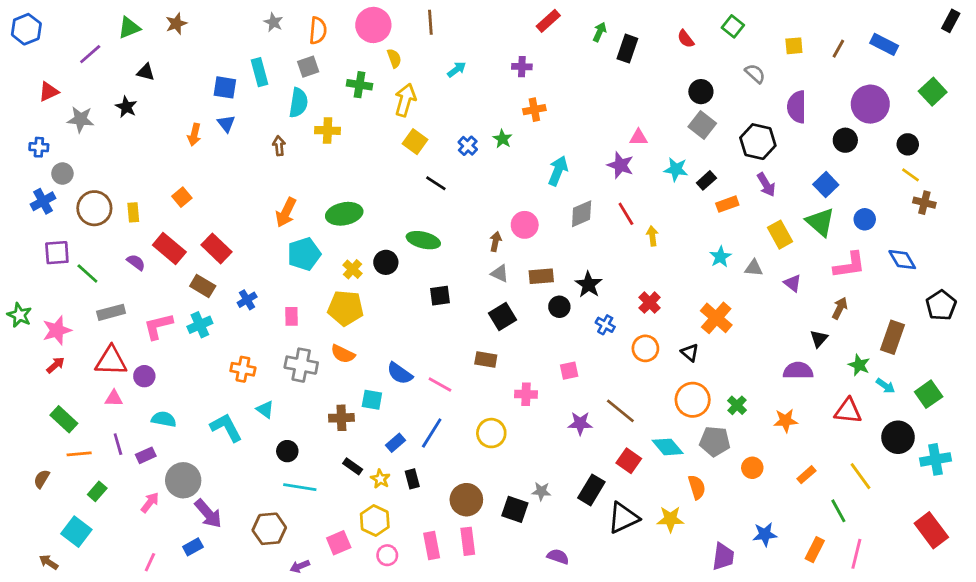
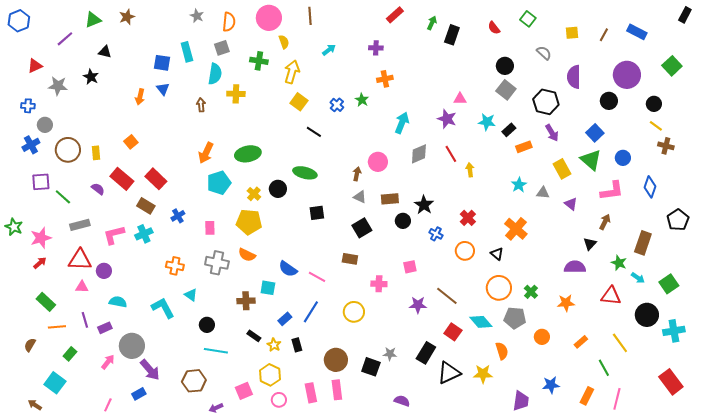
blue diamond: (902, 260) -> (650, 187), turned 50

